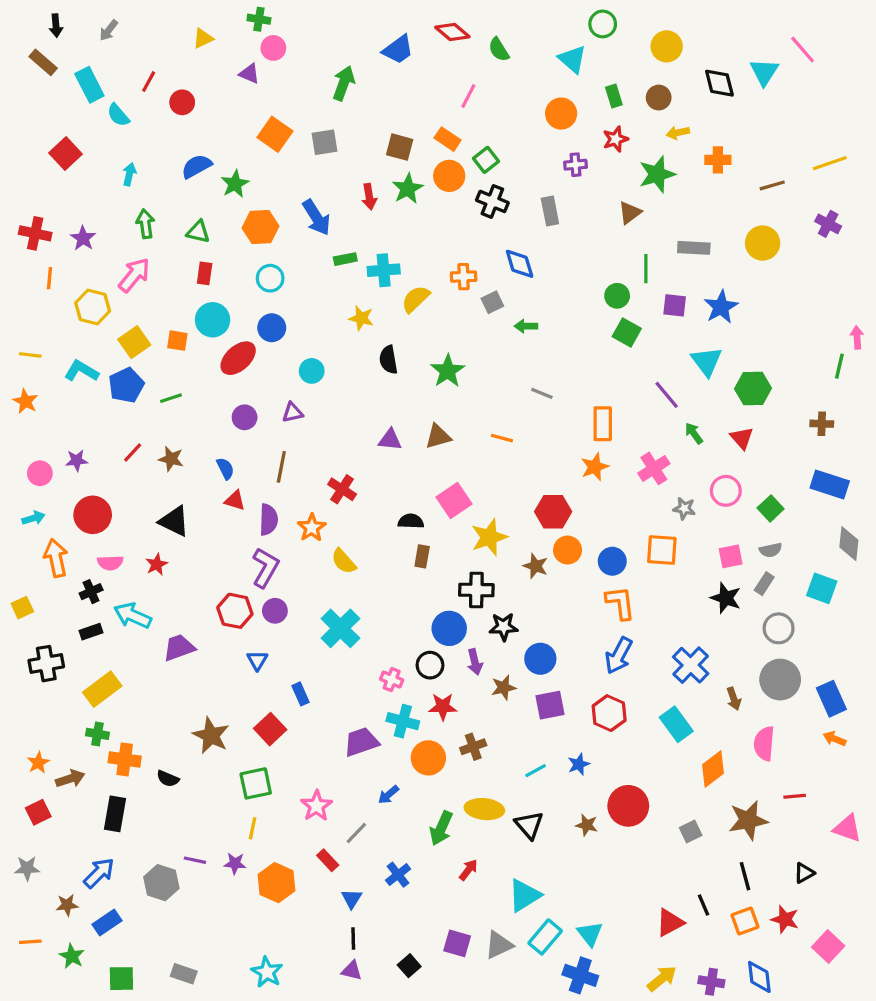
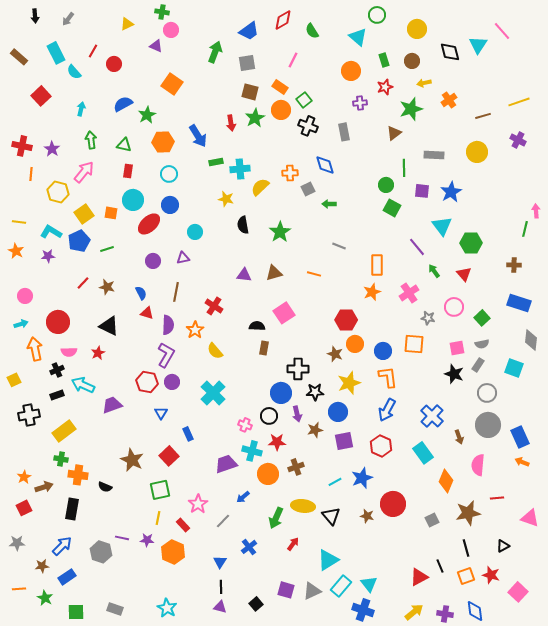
red diamond: (452, 32) -> (283, 20), turned -70
brown rectangle: (43, 62) -> (19, 57), moved
gray square: (324, 142) -> (247, 63), moved
orange cross: (718, 160) -> (449, 100), turned -35
purple star: (77, 460) -> (48, 256), moved
yellow star: (489, 537) -> (349, 383), moved
blue star: (579, 764) -> (362, 478), size x1.5
orange diamond: (713, 769) -> (446, 481), turned -30
red rectangle: (328, 860) -> (183, 525), moved

